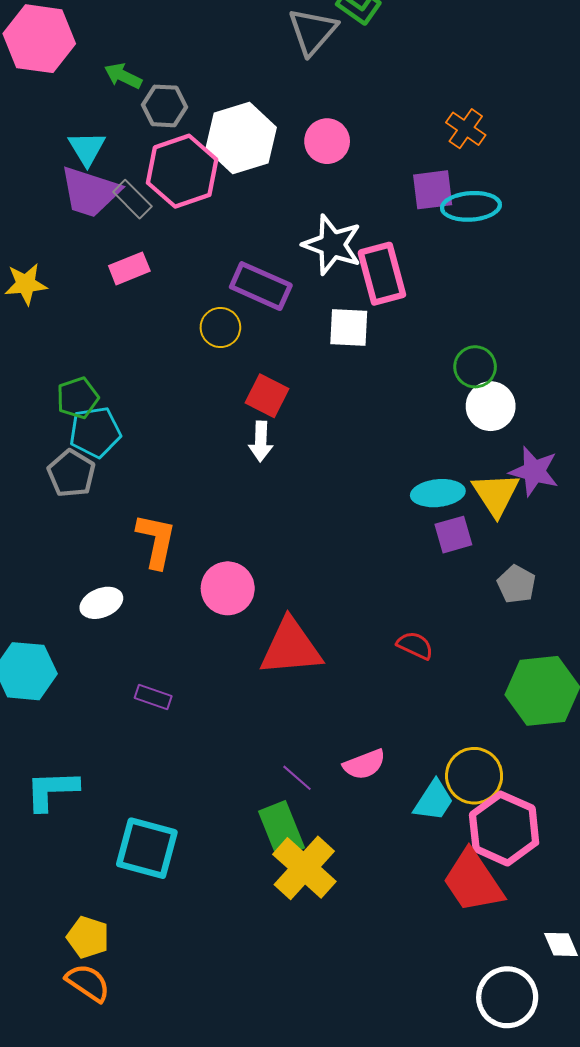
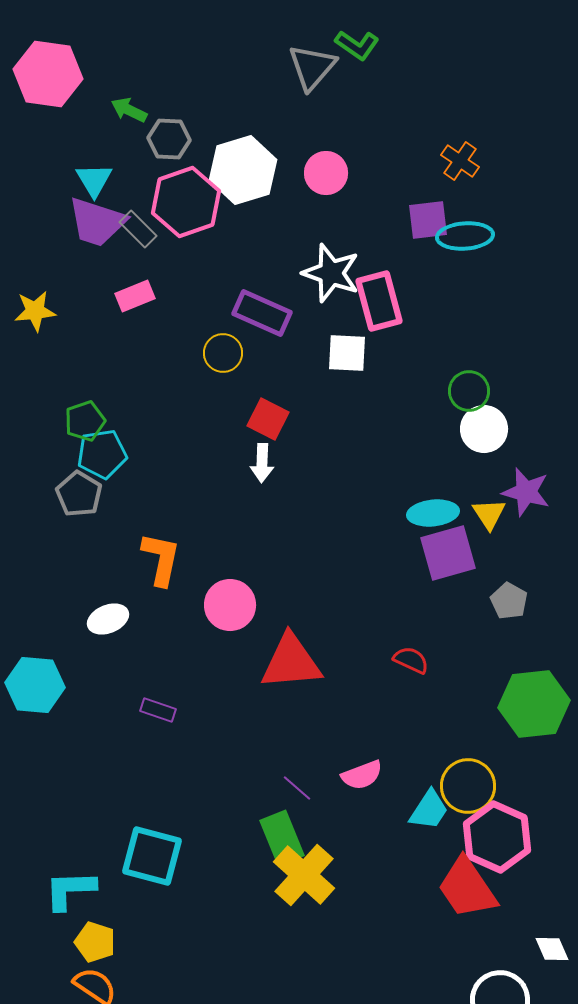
yellow triangle: (496, 494) -> (489, 514), size x0.7
purple square: (453, 535) -> (448, 553), size x1.5
cyan L-shape: (52, 790) -> (70, 890), moved

